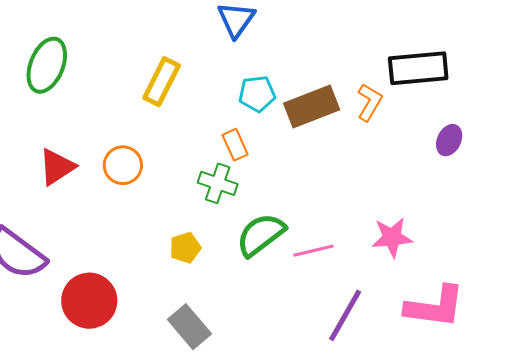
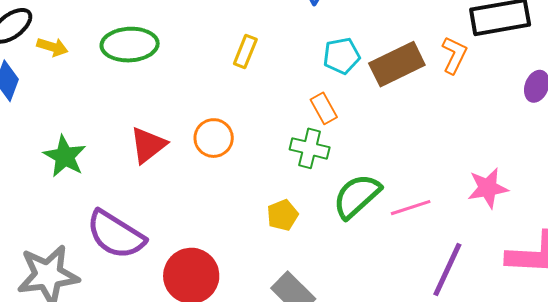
green ellipse: (47, 65) -> (130, 45), turned 70
yellow rectangle: (162, 82) -> (245, 51), size x0.7

